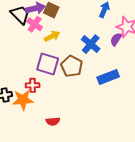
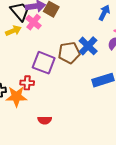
yellow arrow: (52, 36) -> (13, 31), moved
brown pentagon: (72, 66) -> (69, 53), moved, turned 30

